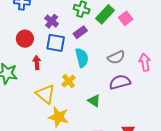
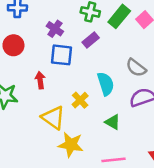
red circle: (25, 39) -> (13, 45), moved
gray semicircle: (116, 57) -> (136, 68), turned 66
cyan semicircle: (82, 58) -> (106, 84), moved

